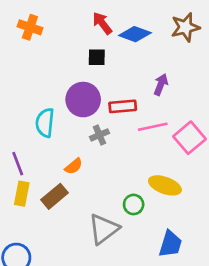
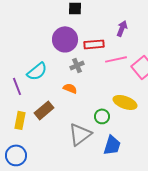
cyan semicircle: (45, 123) -> (37, 71), moved, turned -135
orange semicircle: (74, 166) -> (70, 88), moved, turned -120
yellow rectangle: (22, 194) -> (20, 120), moved
blue trapezoid: (170, 244) -> (112, 145), moved

